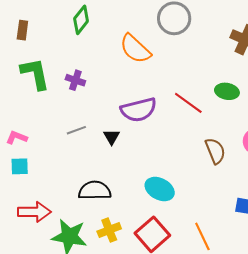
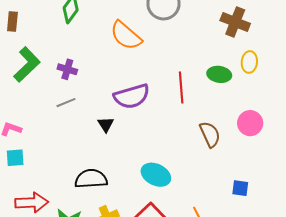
green L-shape: (35, 74) -> (27, 64), turned 60
red line: (188, 103) -> (181, 87), turned 52
gray line: (76, 130) -> (66, 103), moved

